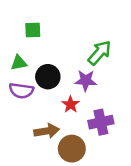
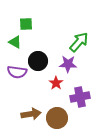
green triangle: (19, 63) -> (15, 42), moved, turned 40
brown arrow: (47, 131) -> (31, 114), moved

